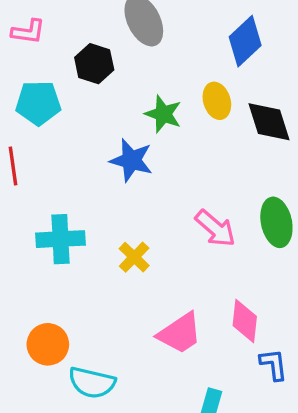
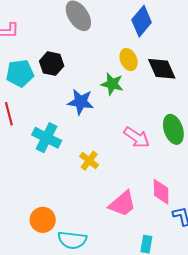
black hexagon: (94, 64) -> (52, 64), moved
green star: (163, 114) -> (112, 84), moved
cyan cross: (61, 239) -> (47, 138), moved, turned 36

